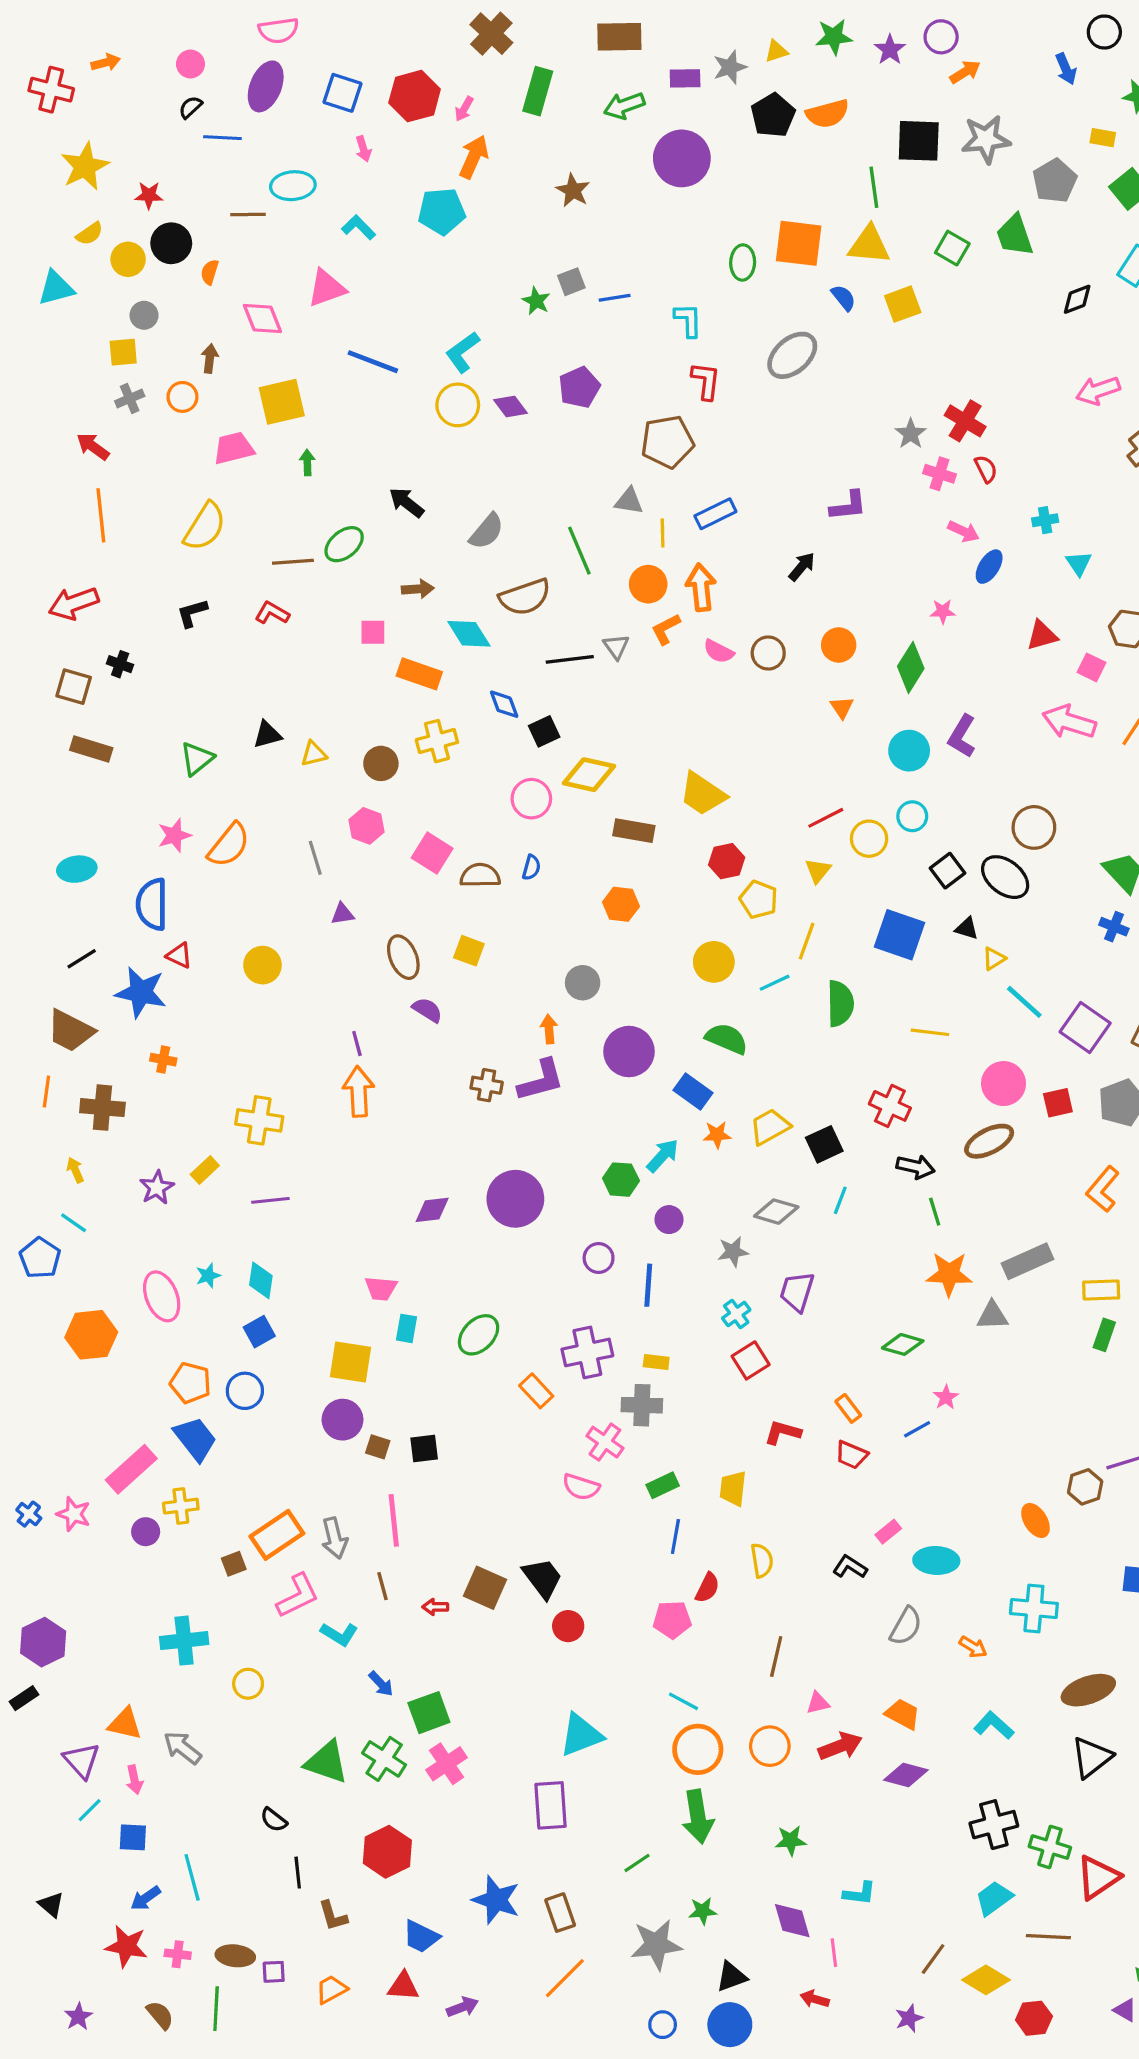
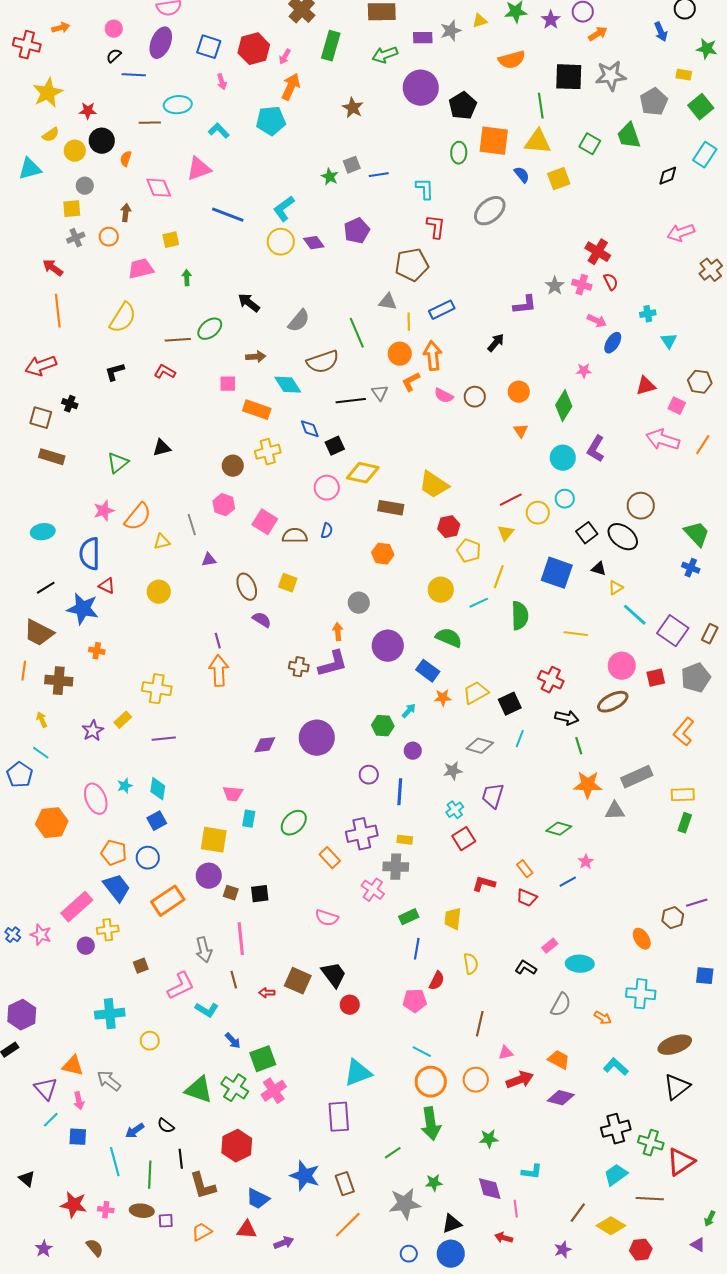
black pentagon: (773, 115) -> (463, 106), moved
yellow square: (282, 402) -> (171, 240), size x0.6
gray star: (911, 434) -> (555, 286), moved
yellow triangle: (314, 754) -> (162, 542), moved
cyan arrow: (663, 1156) -> (409, 711), size x0.7
pink semicircle: (581, 1487) -> (327, 918), moved
orange rectangle: (277, 1535) -> (168, 901), moved
blue arrow: (146, 1898) -> (135, 1131), moved
brown L-shape: (333, 1916) -> (203, 1186), size x1.4
green line: (216, 2009) -> (150, 1175), moved

